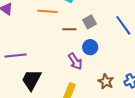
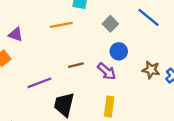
brown line: (69, 29) -> (76, 65), moved
brown star: (106, 82) -> (151, 70), moved

